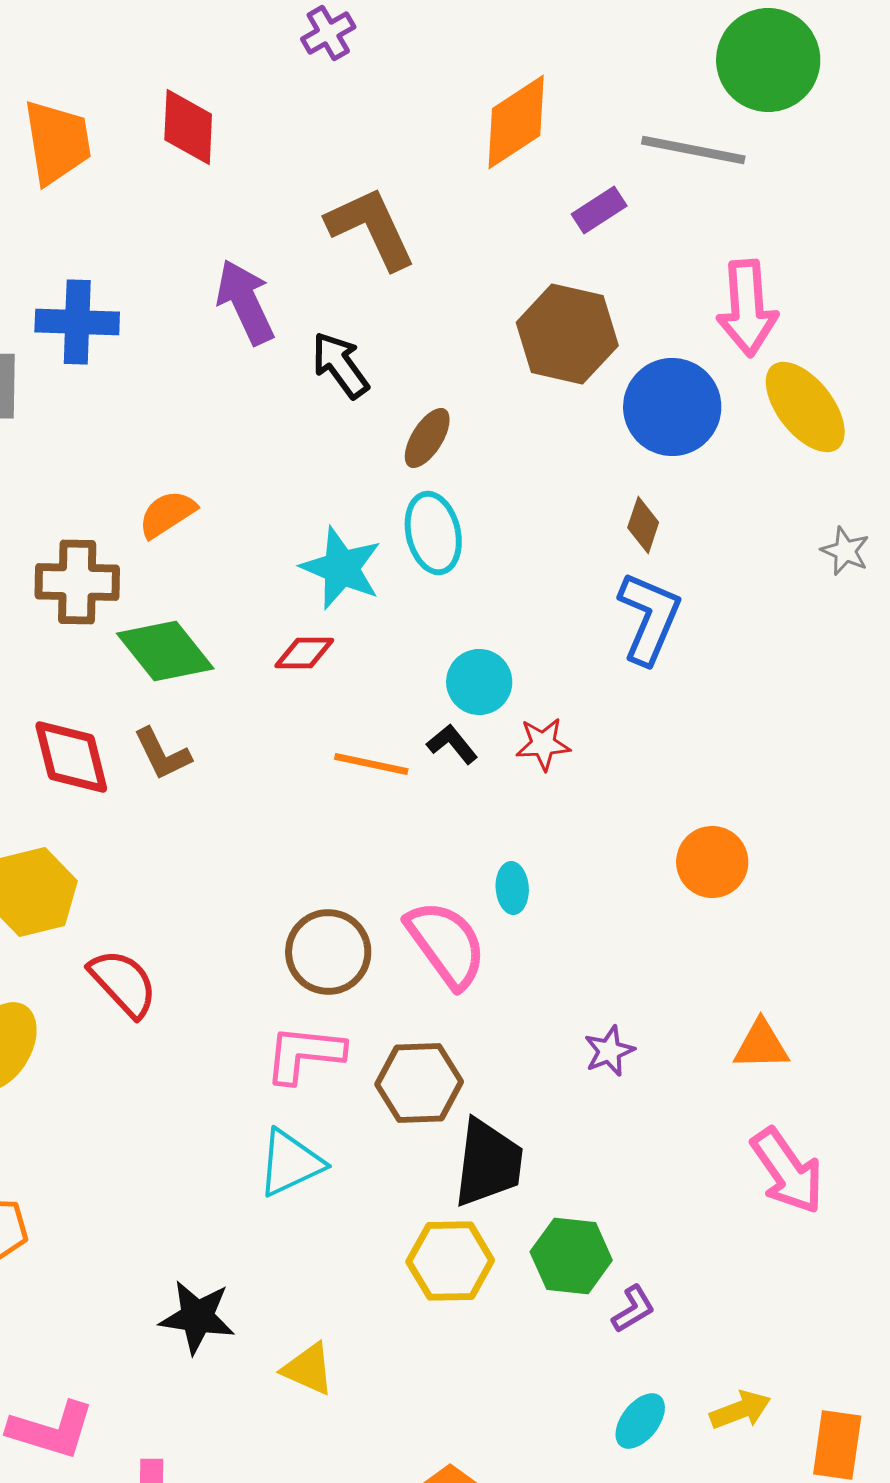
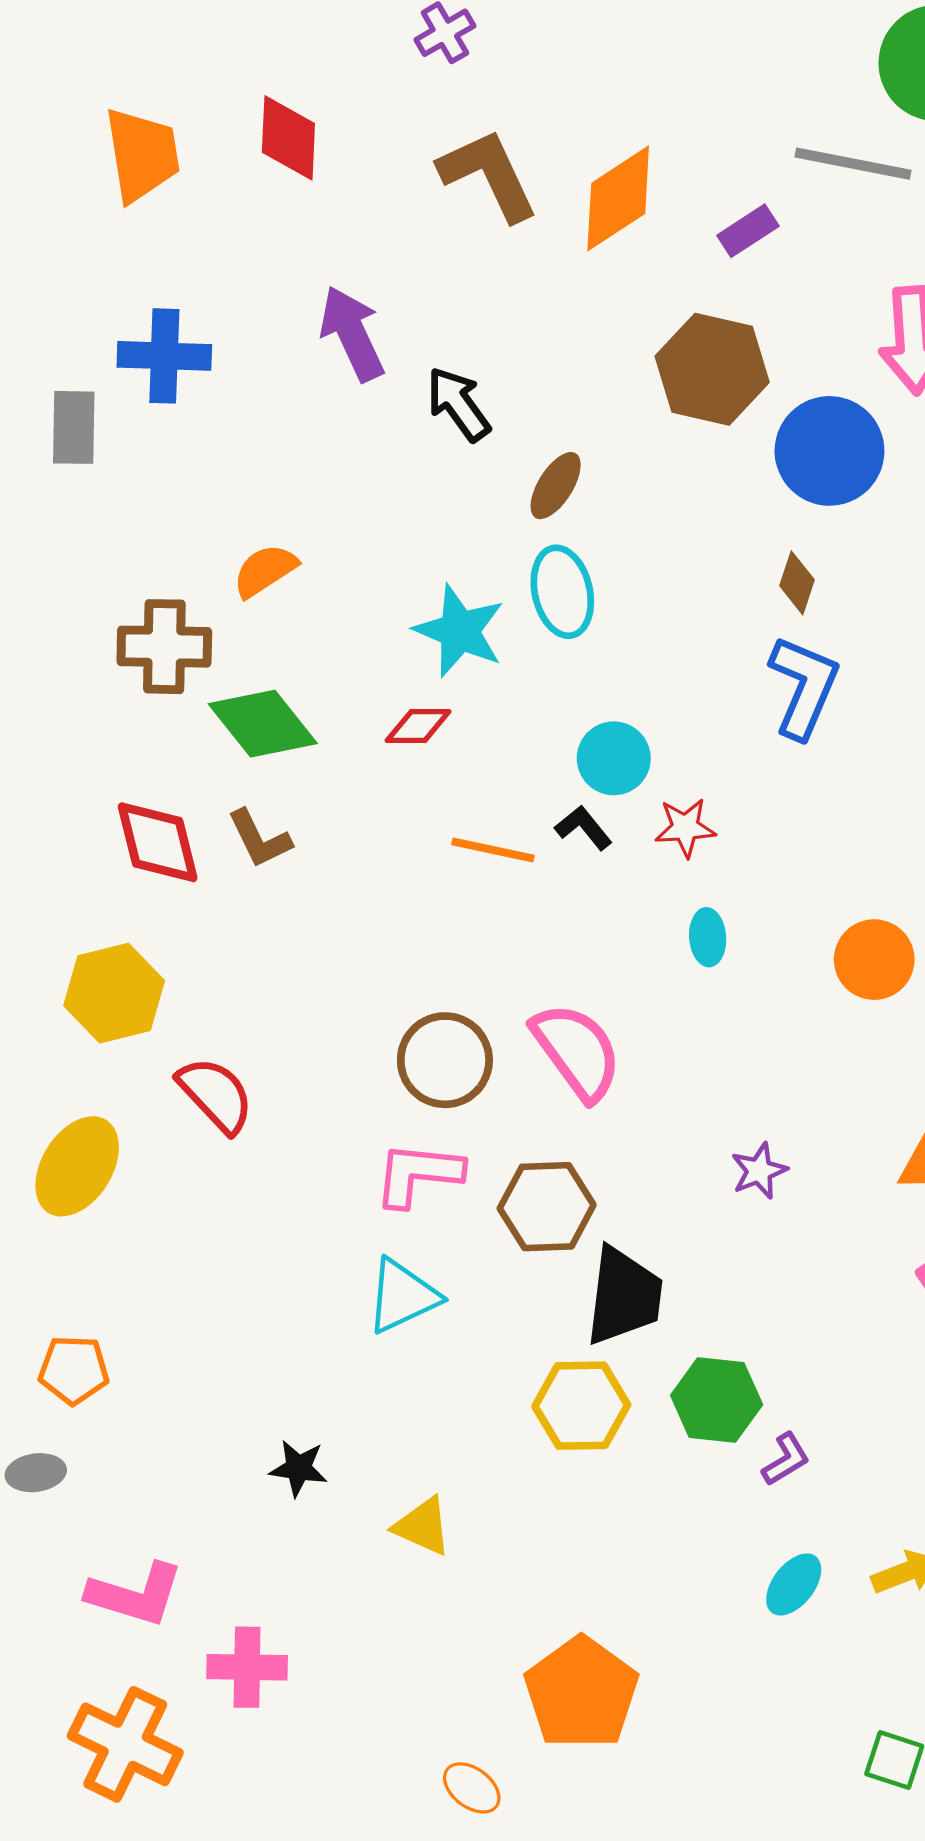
orange diamond: (516, 122) -> (618, 198), moved
brown L-shape: (371, 228) -> (489, 175), moved
cyan ellipse: (512, 888) -> (708, 937), moved
black star: (197, 1317) -> (298, 1468), size x0.7

